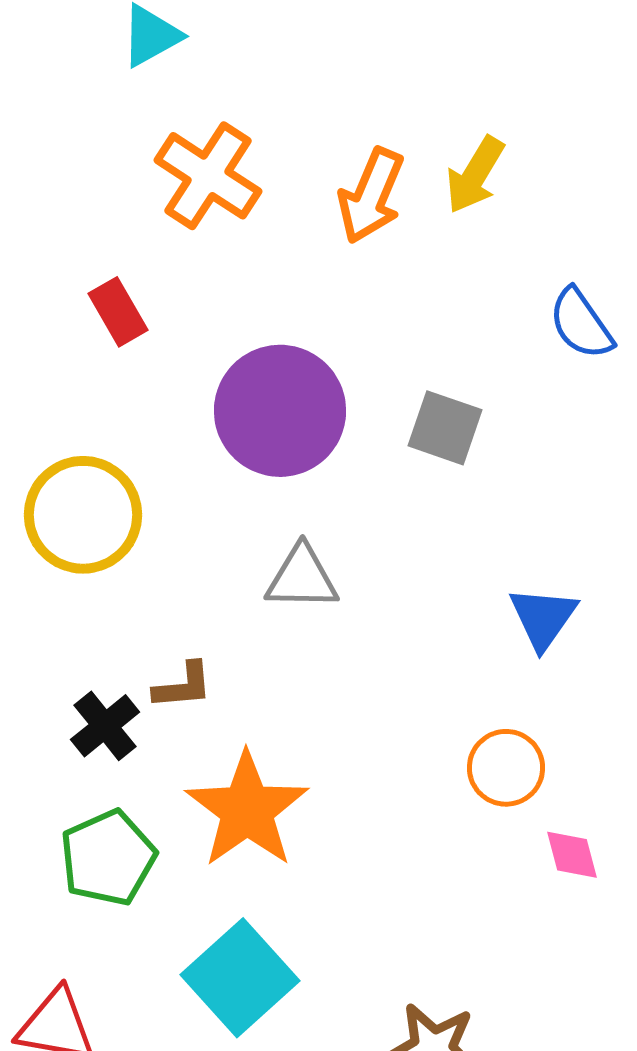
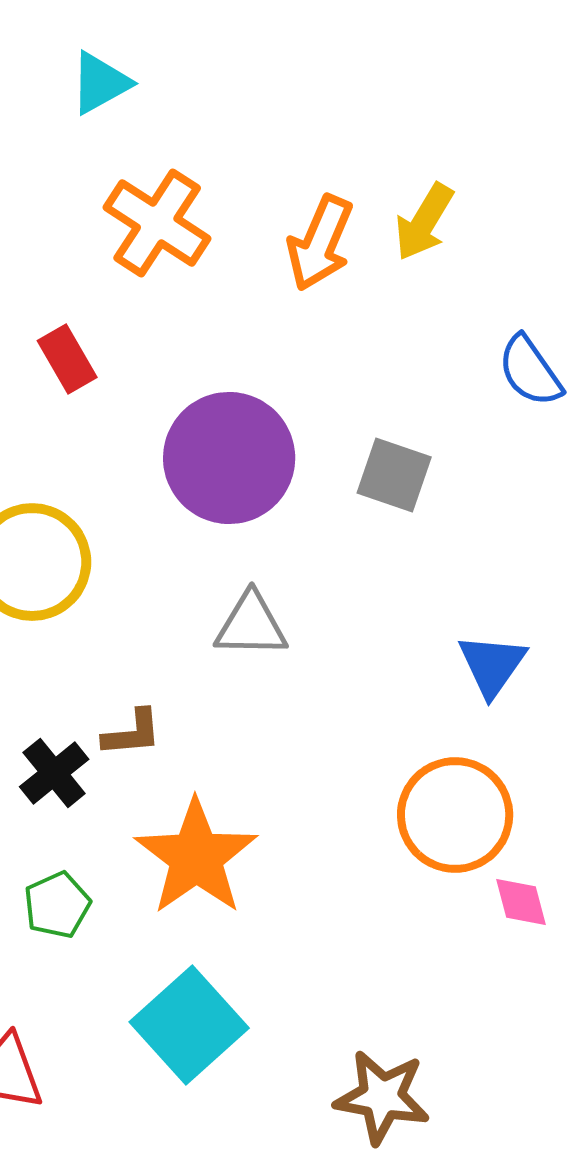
orange circle: (506, 768) -> (455, 815), size x1.5
green pentagon: (108, 858) -> (57, 905), size x0.7

